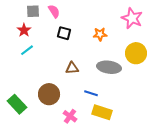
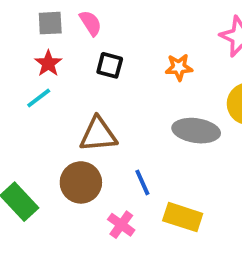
red star: (24, 30) -> (48, 63), moved
brown triangle: (72, 68) -> (98, 134), moved, size x1.5
blue line: (91, 93) -> (142, 182), moved, turned 48

